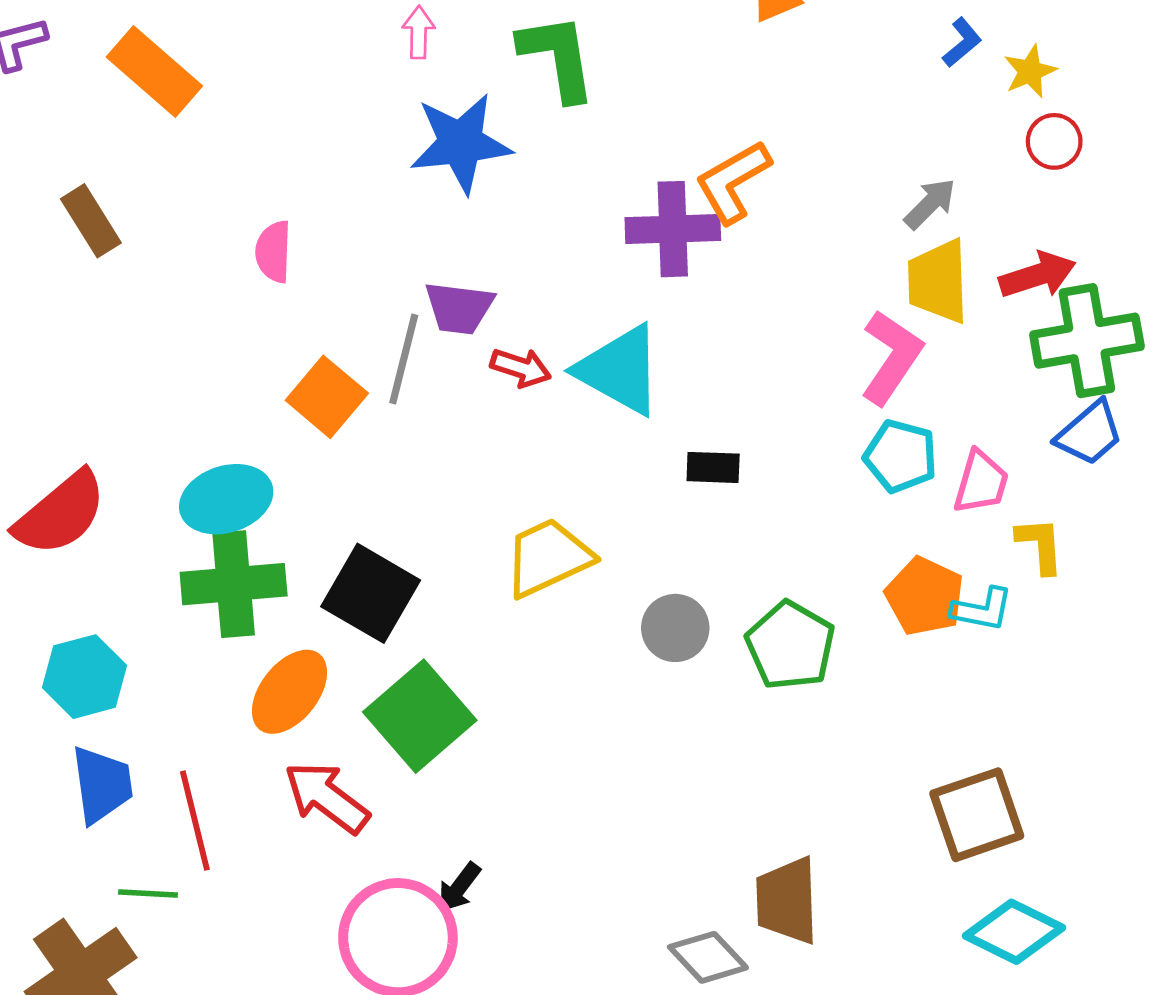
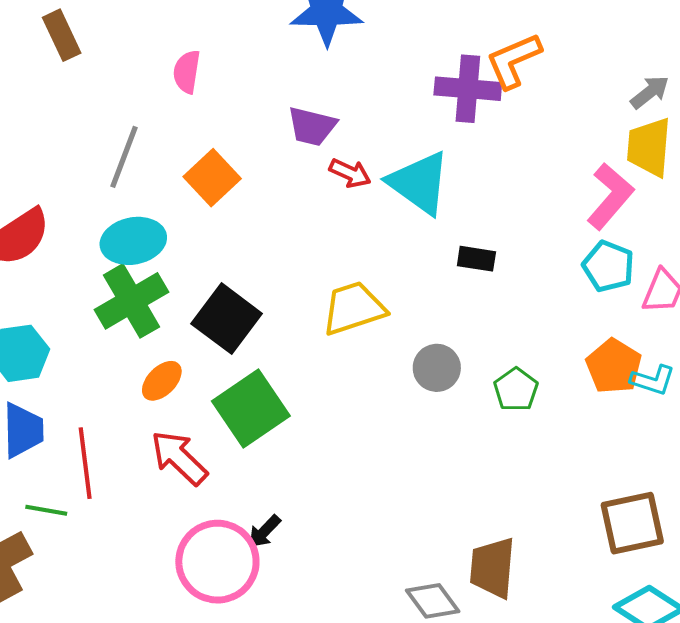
gray line: (404, 359) -> (124, 157), moved
green cross: (234, 584) -> (132, 301), turned -32
green pentagon: (790, 645) -> (516, 390), size x0.7
orange ellipse: (290, 692) -> (162, 381), size x0.7

